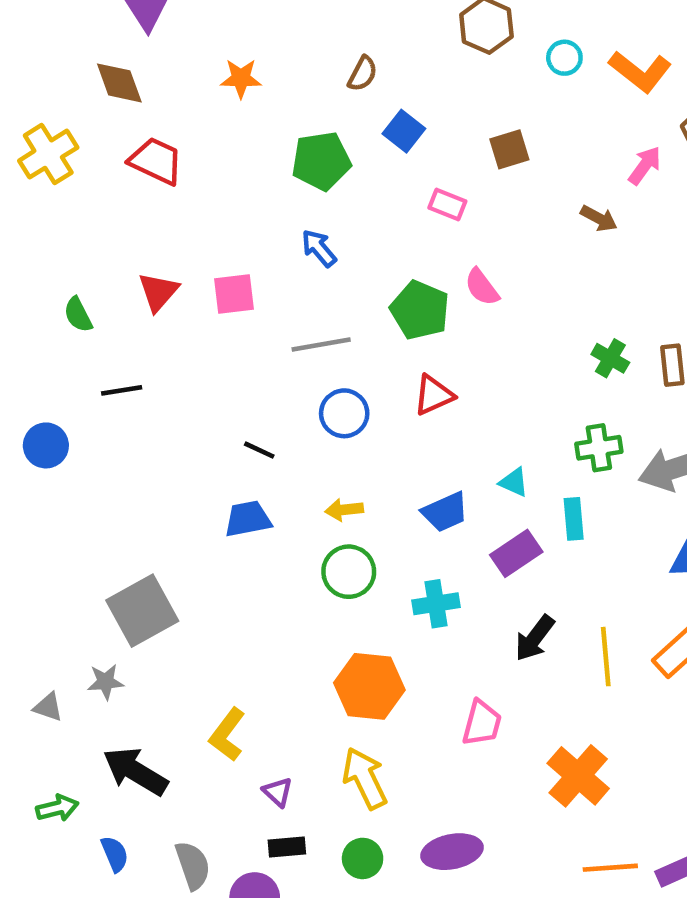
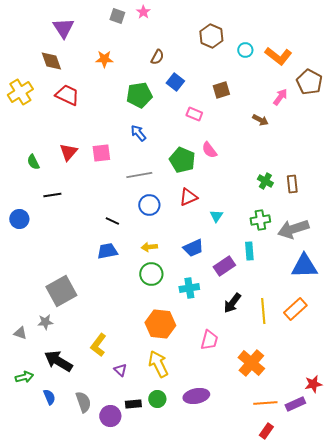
cyan triangle: (514, 482) -> (216, 216), moved, turned 40
black rectangle: (287, 847) -> (133, 404), moved

